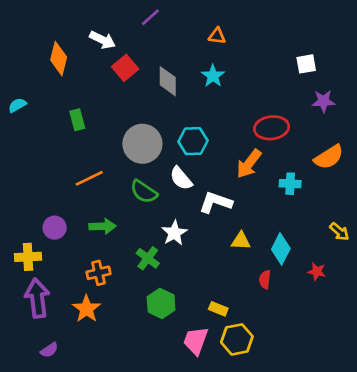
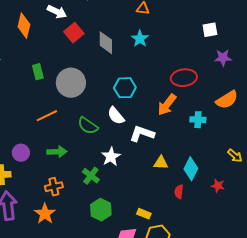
gray circle: (142, 144) -> (71, 83), moved

